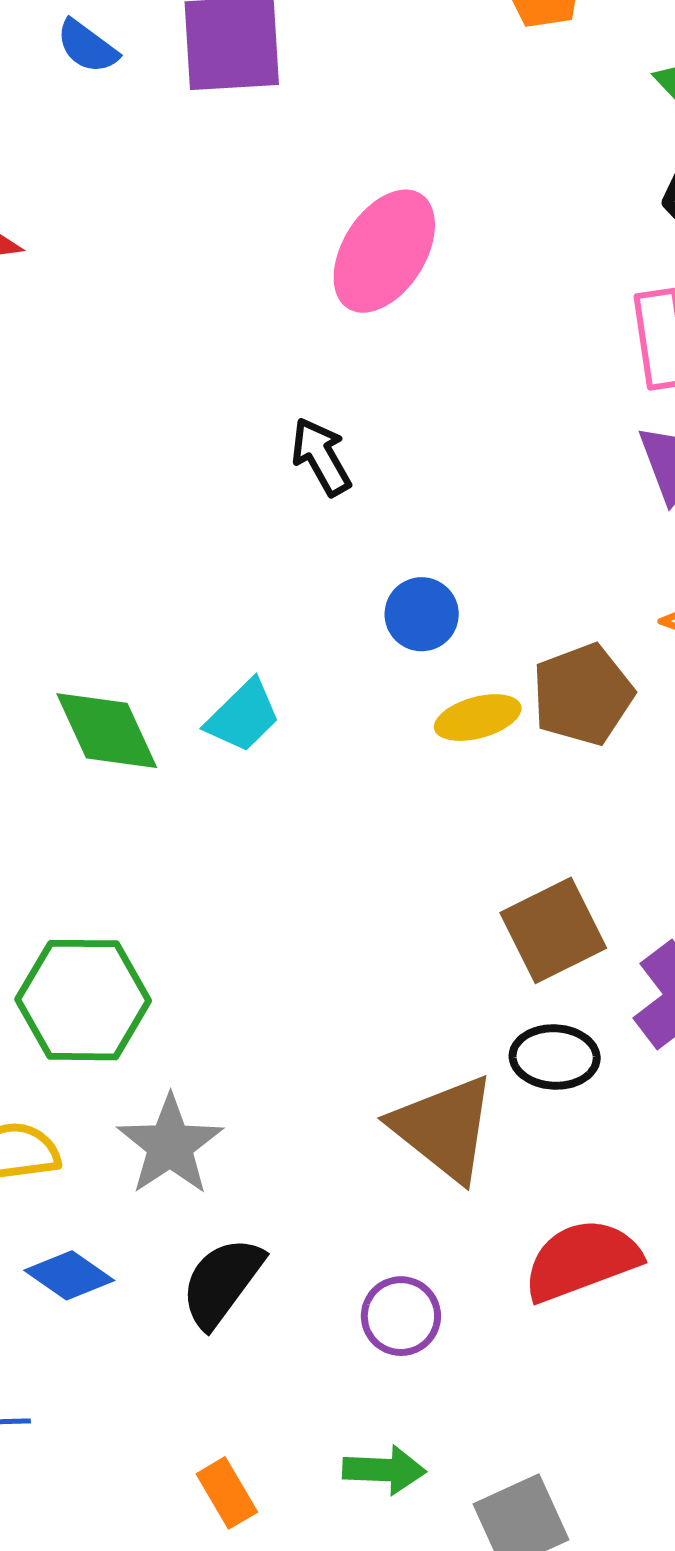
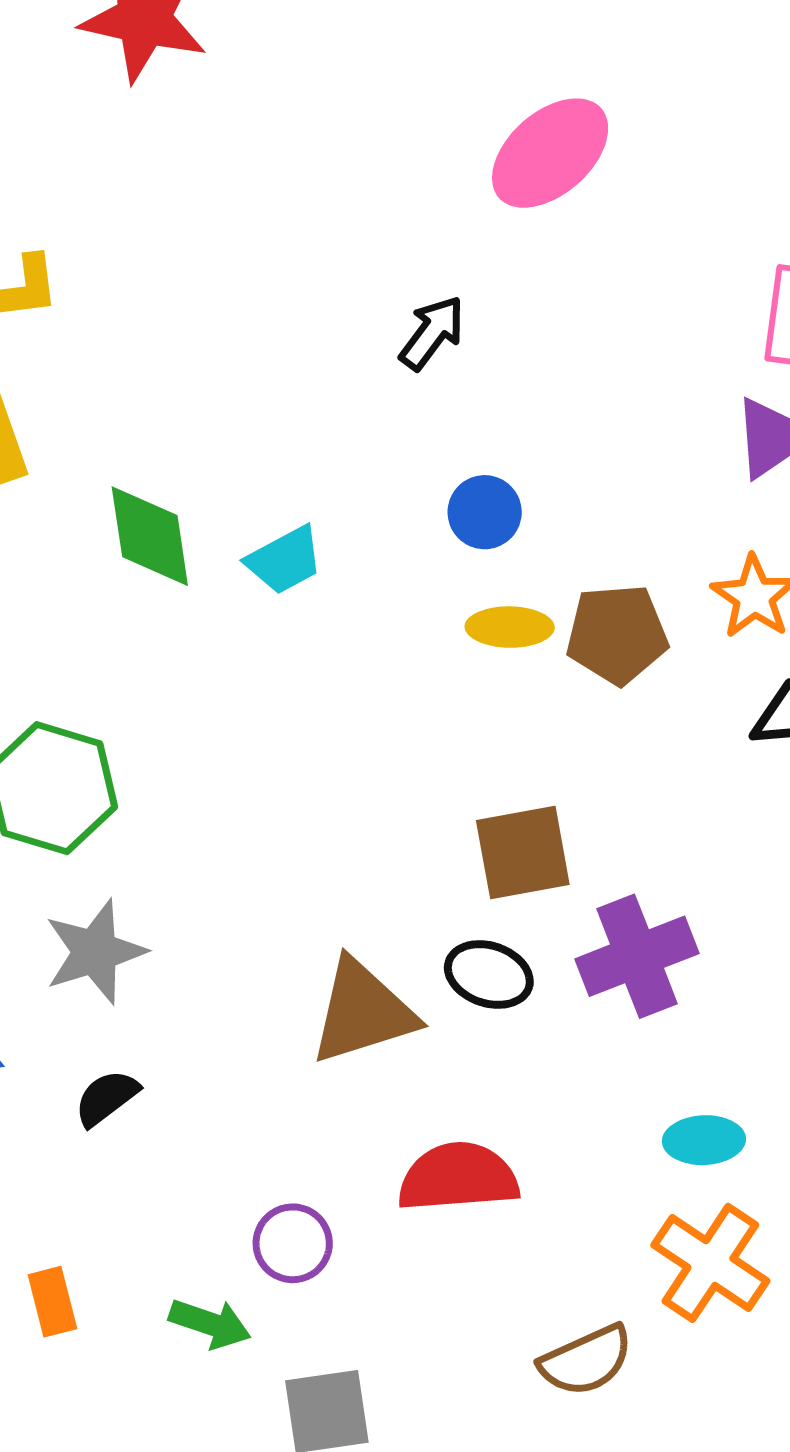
black arrow: (321, 457) -> (432, 333), turned 50
brown triangle: (444, 1128) -> (363, 1012), turned 48
black semicircle: (222, 1282) -> (107, 1098), size x0.7
purple circle: (401, 1316) -> (293, 1243), moved

